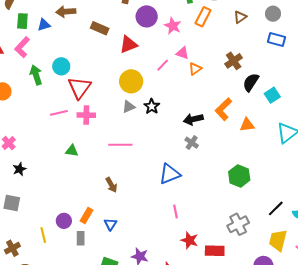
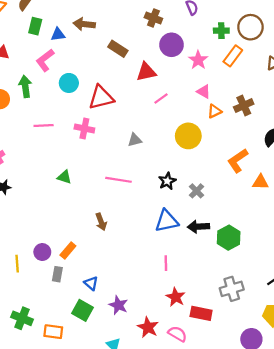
pink L-shape: (22, 47) -> (45, 60), moved
brown cross: (234, 61) -> (244, 106), moved
pink line: (163, 65) -> (161, 98), moved
green arrow: (36, 75) -> (25, 87), moved
yellow circle: (131, 81) -> (188, 136), moved
red triangle: (79, 88) -> (101, 97), moved, turned 30
black star: (152, 106) -> (167, 181), moved
pink line: (59, 113) -> (44, 126), moved
pink cross: (86, 115) -> (84, 128), moved
black arrow: (193, 119) -> (198, 227), moved
green hexagon: (239, 176) -> (229, 238), moved
blue triangle: (110, 224) -> (91, 283), moved, turned -32

